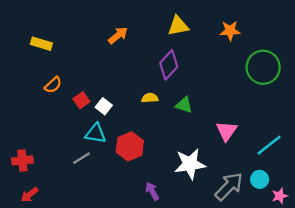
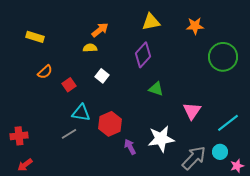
yellow semicircle: (150, 98) -> (90, 48), moved
white square: (104, 106) -> (102, 76), moved
purple arrow: (152, 191) -> (130, 147), moved

